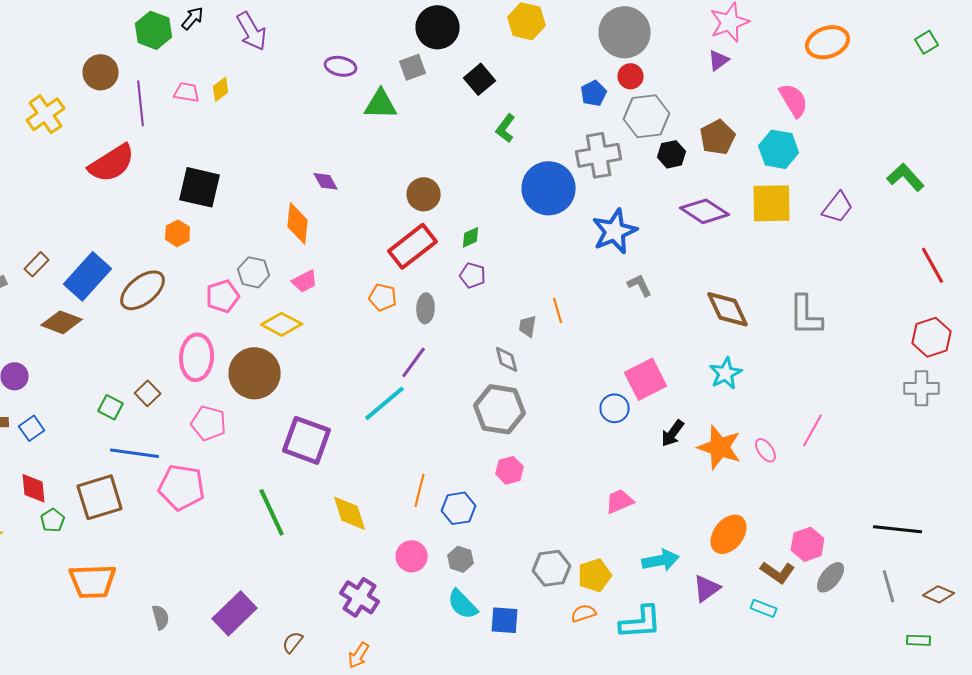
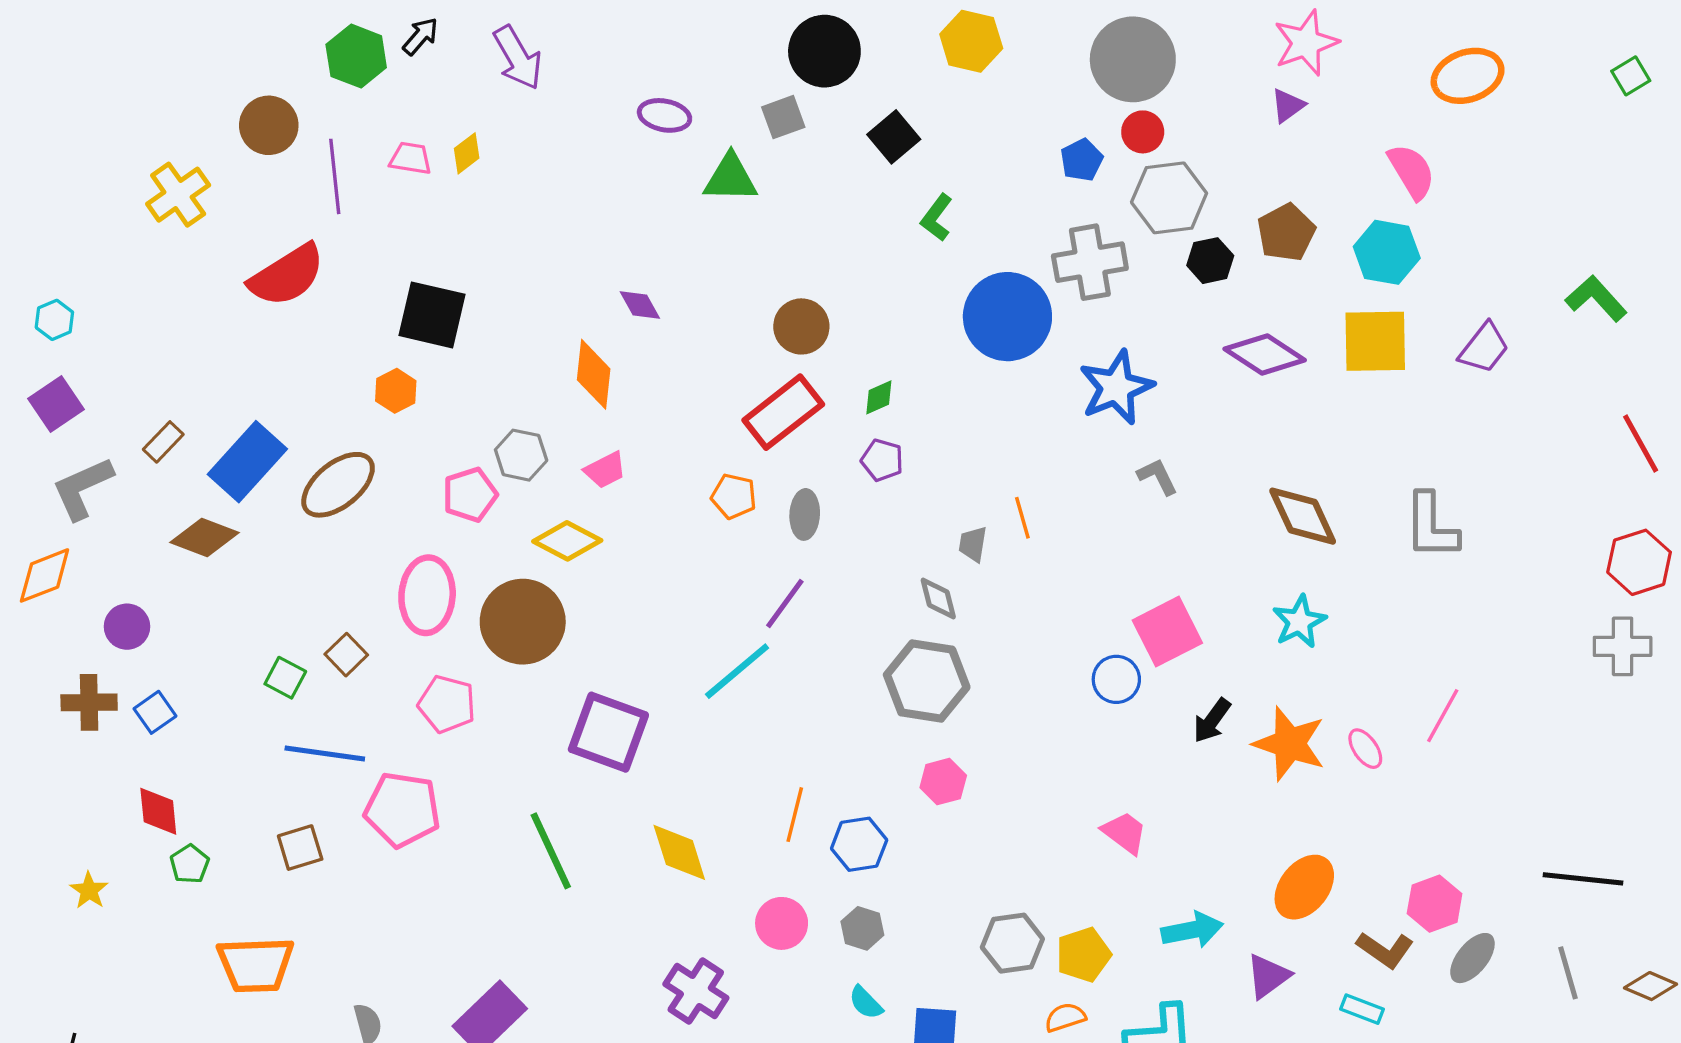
brown square: (100, 497) -> (300, 848), moved, size x0.6
pink trapezoid: (620, 501) -> (1125, 833), turned 60
cyan semicircle: (463, 604) -> (866, 1003), size x0.7

